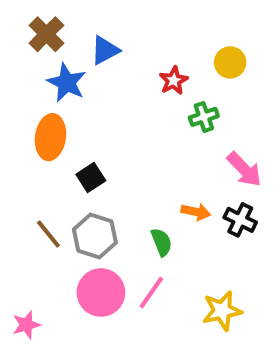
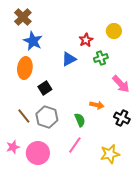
blue triangle: (105, 50) -> (69, 59), moved
black cross: (240, 220) -> (122, 118), moved
pink circle: (101, 293) -> (38, 153), moved
pink star: (26, 325) -> (13, 147), moved

